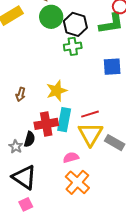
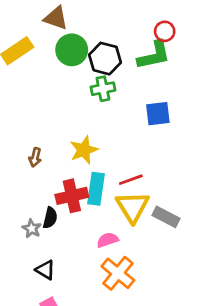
black triangle: (24, 177) -> (45, 270), size x0.6

